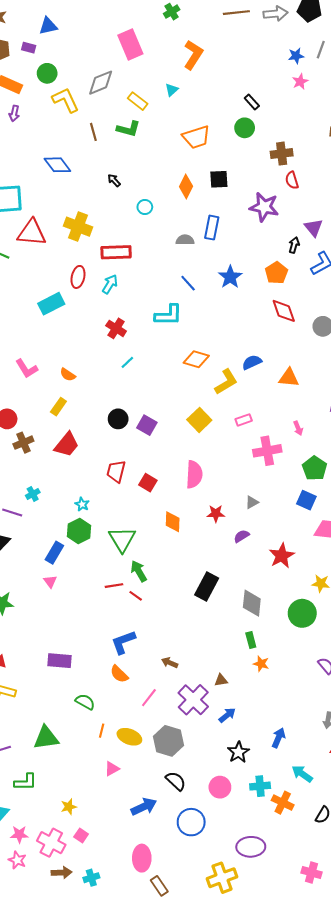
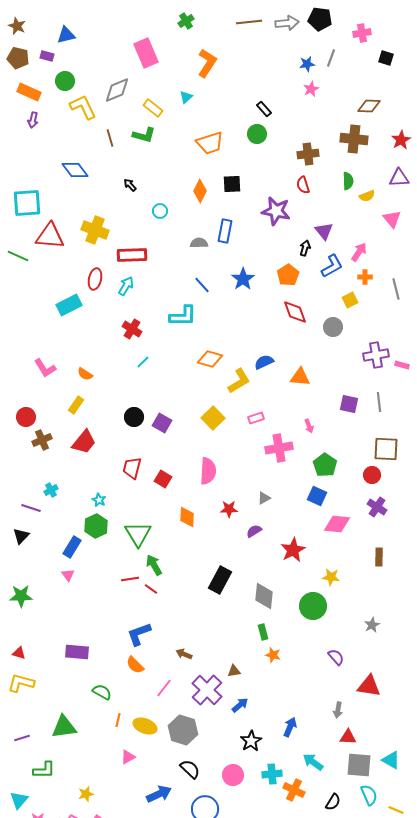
brown cross: (282, 154) -> (308, 154), moved

